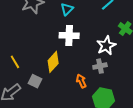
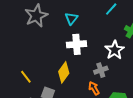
gray cross: (100, 66) -> (101, 70), moved

